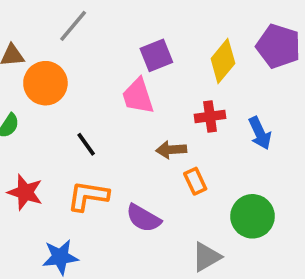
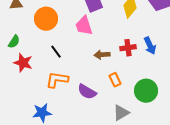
orange circle: (45, 83) -> (46, 19), moved
red cross: (210, 116) -> (128, 48), moved
orange rectangle: (195, 181) -> (115, 80), moved
red star: (25, 192) -> (23, 63), moved

